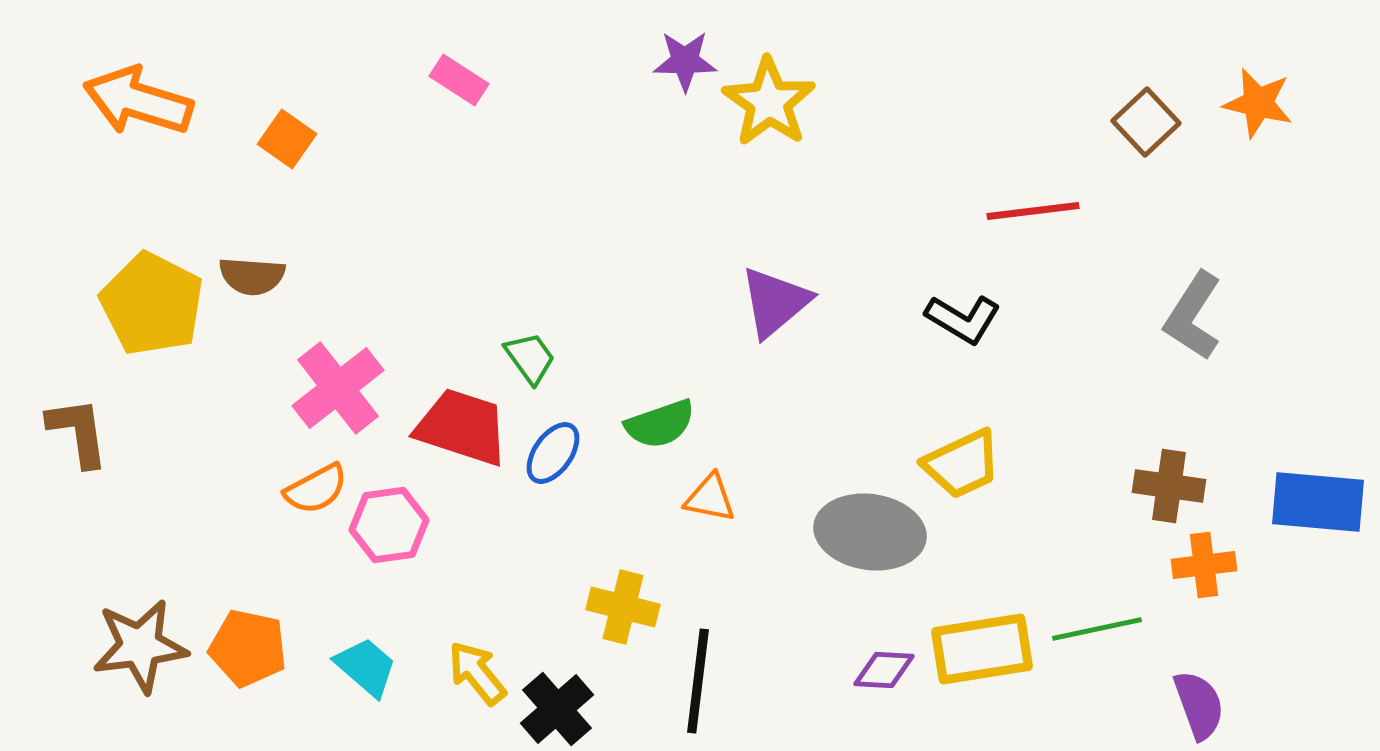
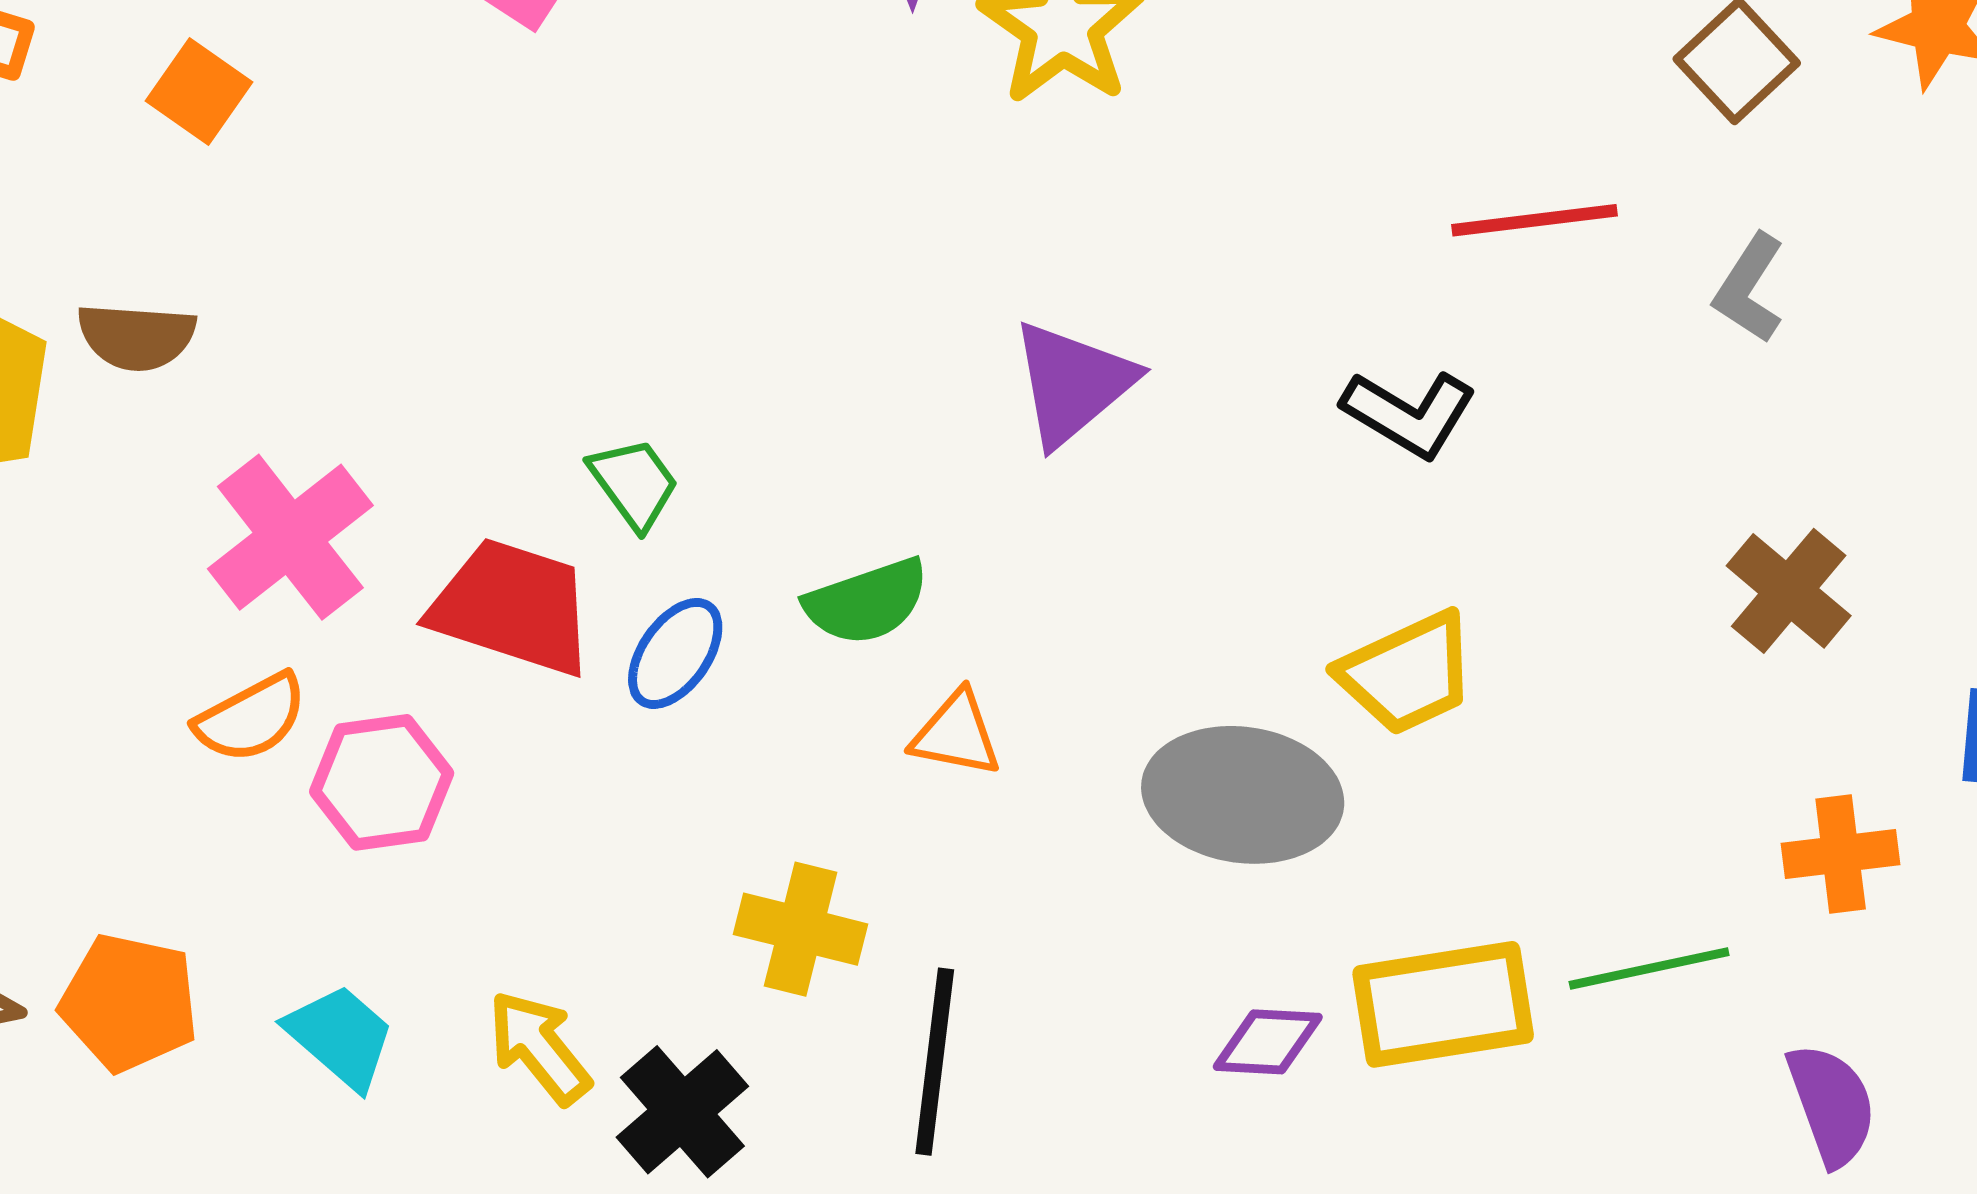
gray L-shape: (1193, 316) -> (1749, 288), moved, size x0.7
brown cross: (1169, 486) -> (1789, 591), moved, turned 32

